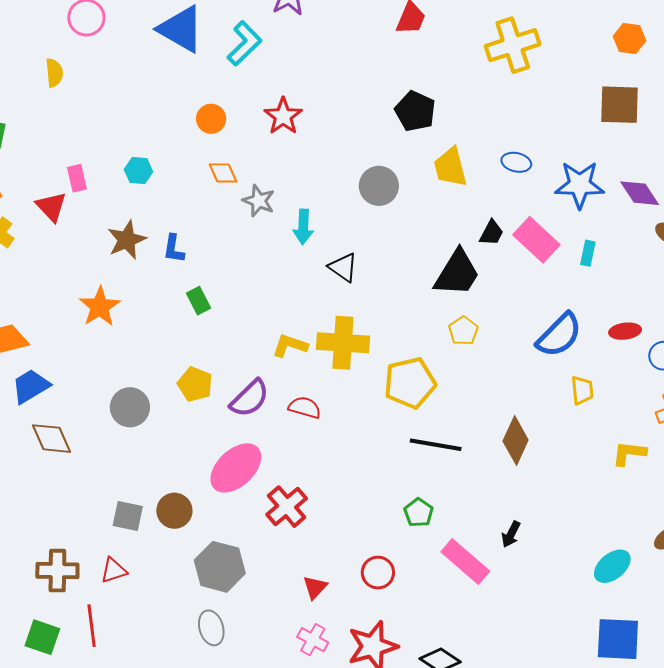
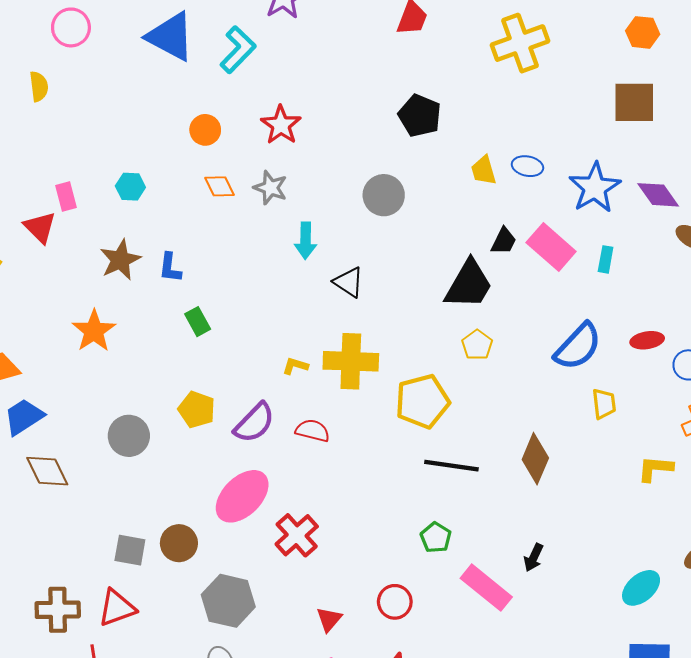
yellow trapezoid: (450, 167) -> (483, 170), moved, size x0.7
blue star: (580, 185) -> (595, 188), turned -30
gray star: (259, 201) -> (270, 188), moved
yellow L-shape: (290, 346) -> (295, 366), size x0.7
red triangle: (114, 570) -> (117, 608), size x1.4

